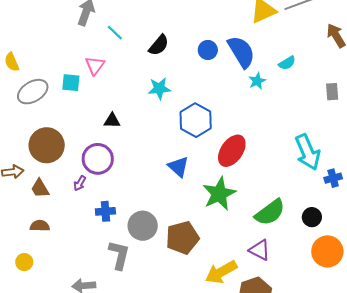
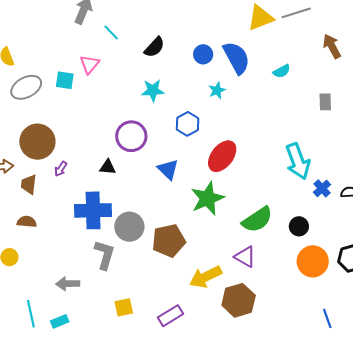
cyan star: (257, 81) -> (217, 90), moved
blue hexagon: (196, 120) -> (188, 124), size x0.7
black triangle: (112, 121) -> (108, 167), moved
purple circle: (98, 159) -> (131, 136), moved
blue cross: (333, 178) -> (322, 188), turned -30
purple arrow: (80, 183) -> (61, 169), moved
brown trapezoid: (40, 188) -> (29, 184), turned 35
blue cross: (105, 211) -> (93, 210), size x1.8

